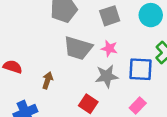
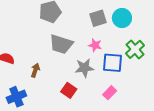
gray square: (110, 16) -> (98, 18), moved
pink star: (109, 48) -> (95, 45), moved

